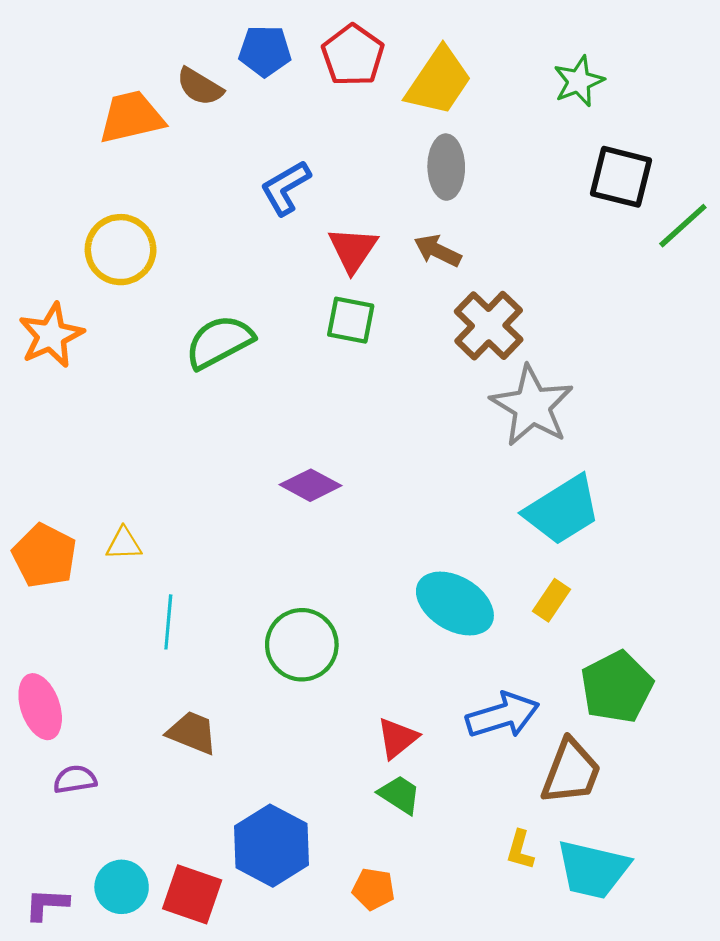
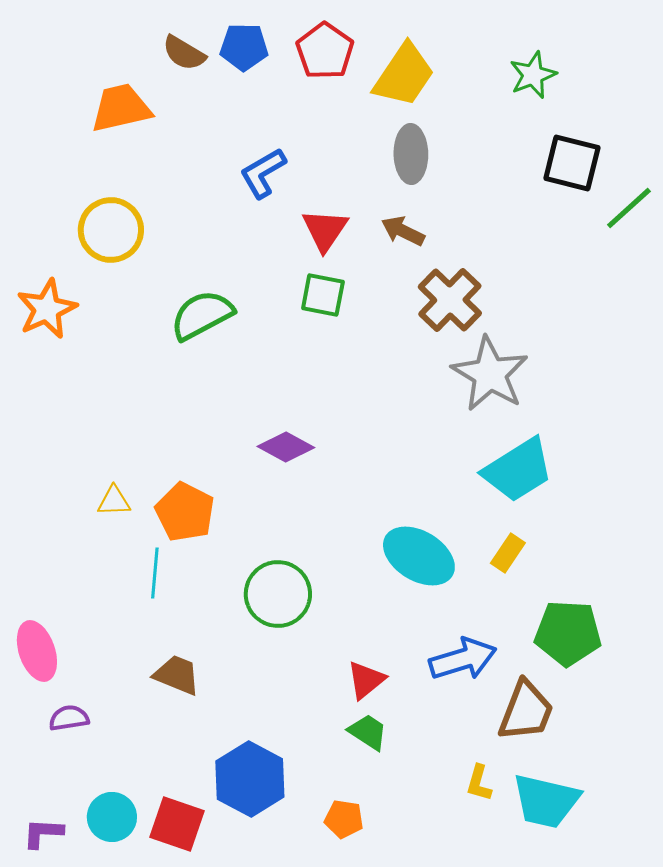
brown semicircle: (200, 87) -> (184, 53), moved
orange pentagon: (45, 556) -> (185, 512), moved
green pentagon: (617, 687) -> (568, 633), turned 30

